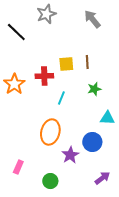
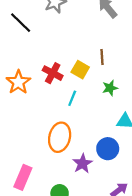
yellow square: (66, 64) -> (80, 70), moved, turned 35
red cross: (44, 76) -> (53, 73), turned 30
pink rectangle: (18, 167) -> (23, 177), size x1.5

